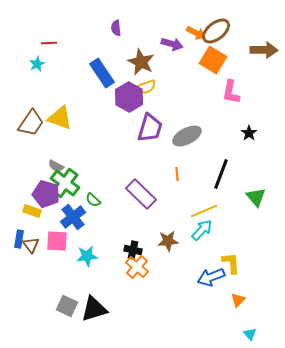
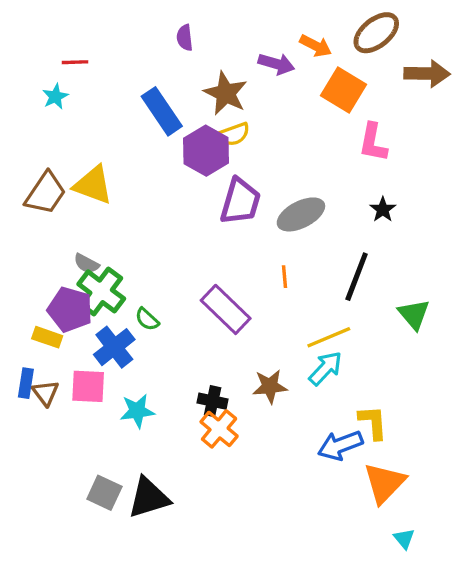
brown ellipse: (216, 31) -> (376, 33), moved
black star: (249, 133) -> (383, 210), moved
orange triangle: (238, 300) -> (384, 483), size x1.8

